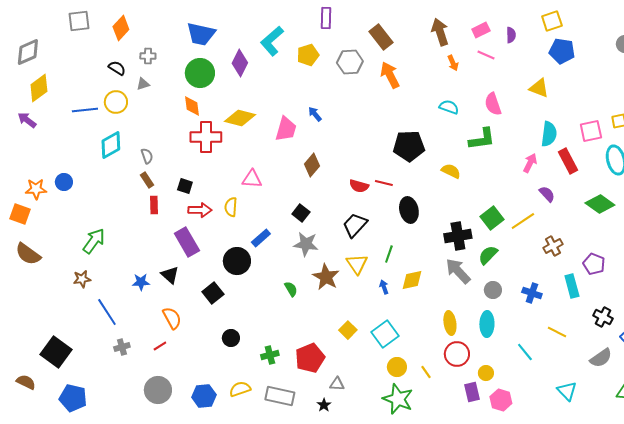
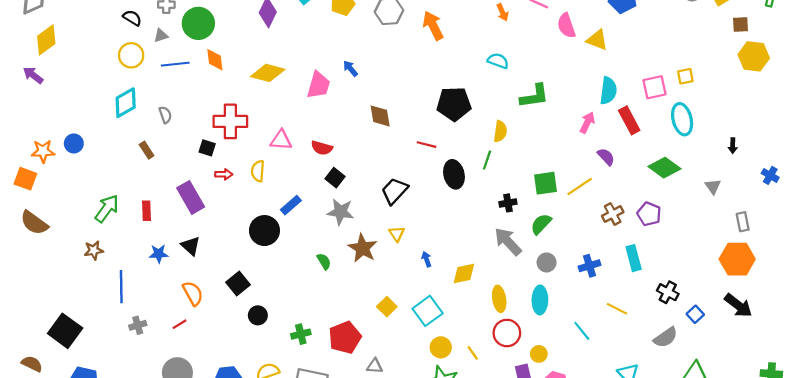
green circle: (200, 73) -> (198, 23), moved
pink semicircle: (493, 104) -> (566, 26), moved
blue line: (85, 110) -> (175, 64), moved
red cross: (206, 137) -> (230, 121), moved
brown diamond: (312, 165) -> (380, 116), moved, turned -50
yellow semicircle: (451, 171) -> (500, 131), turned 72
brown rectangle: (147, 180) -> (147, 150), moved
red semicircle: (359, 186) -> (322, 148), moved
red rectangle: (154, 205) -> (147, 211), moved
red arrow: (200, 210) -> (224, 174), size x0.7
green square: (492, 218) -> (545, 183), turned 30
black cross: (458, 236) -> (508, 203), size x0.6
purple rectangle: (187, 242) -> (191, 197), moved
green line: (389, 254) -> (487, 160), moved
yellow triangle: (357, 264) -> (397, 234), size x0.7
purple pentagon: (594, 264) -> (649, 214), moved
yellow diamond: (412, 280) -> (464, 273), moved
black square: (213, 293) -> (238, 283), moved
blue cross: (532, 293) -> (590, 266), turned -36
blue line: (107, 312) -> (121, 287), turned 32

